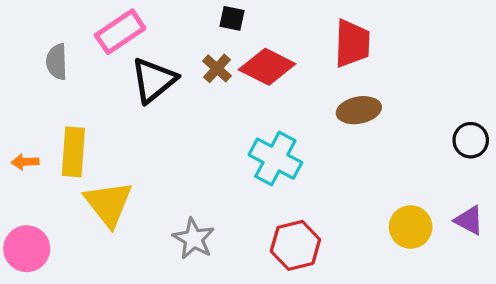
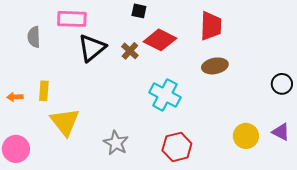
pink rectangle: (120, 32) -> (72, 19), turned 36
brown cross: (217, 68) -> (130, 51), moved
yellow rectangle: (73, 152) -> (44, 91), size x0.7

